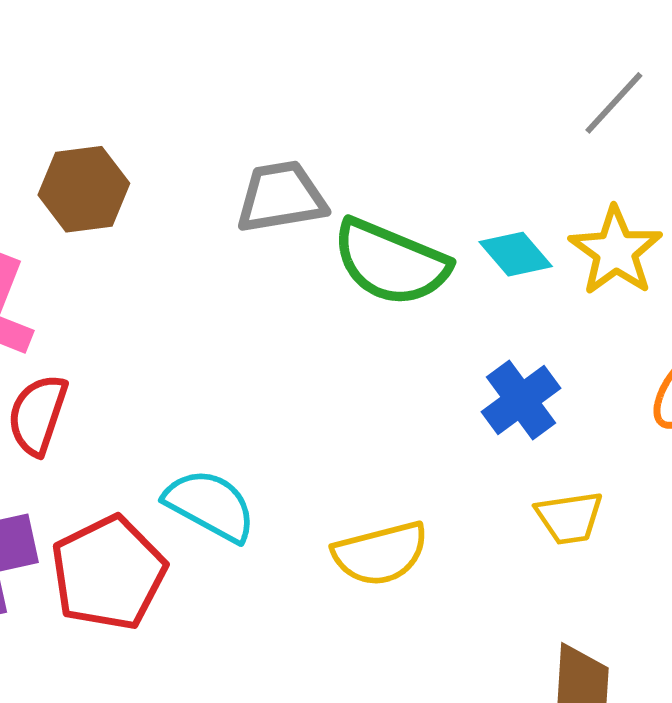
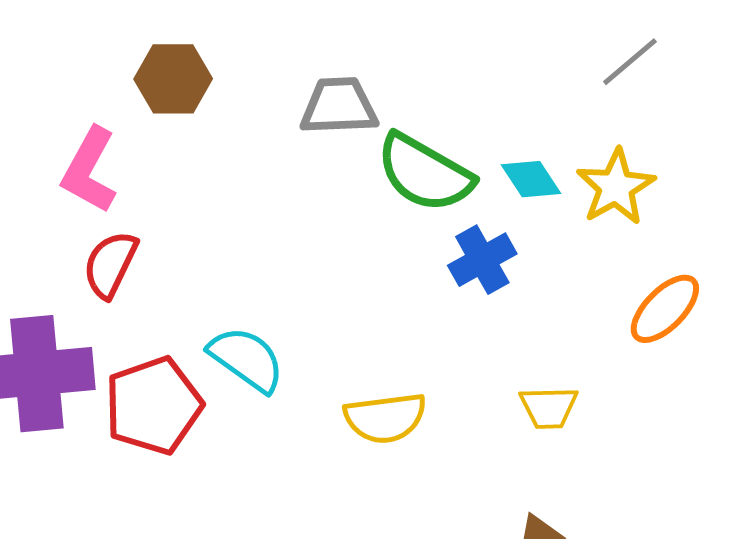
blue cross: (521, 400) -> (482, 260), moved

